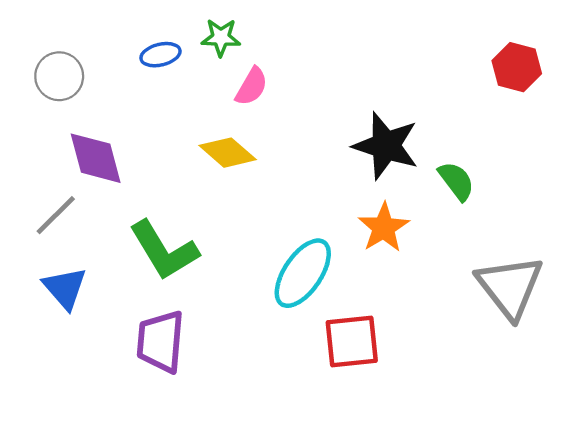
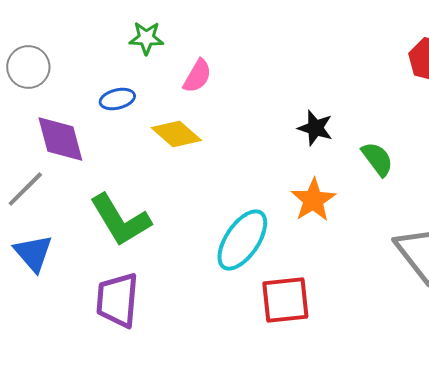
green star: (221, 38) -> (146, 38), moved
blue ellipse: (160, 55) -> (117, 99), moved
black star: (386, 146) -> (315, 128), size x0.6

